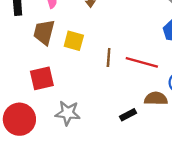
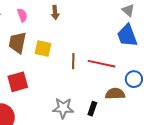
gray star: (68, 113) -> (63, 108), moved
black rectangle: (128, 115) -> (92, 109), turned -40

